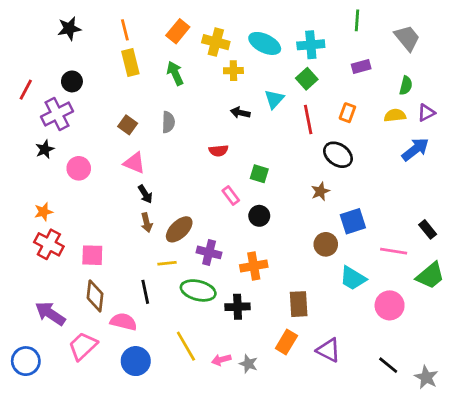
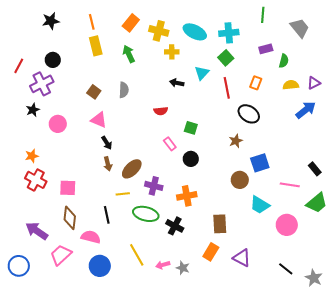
green semicircle: (406, 86) -> (284, 61), moved
black cross: (238, 307) -> (175, 226), turned 30

